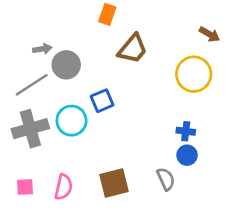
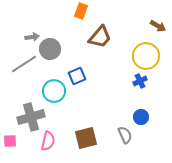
gray cross: (30, 129) -> (31, 117), moved
blue cross: (186, 131) -> (140, 81), moved, turned -32
pink square: (25, 187) -> (10, 141), moved

